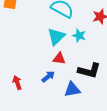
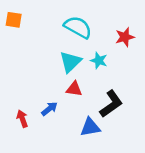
black L-shape: (89, 71) -> (111, 104), turned -50
blue arrow: (48, 77) -> (49, 109), moved

